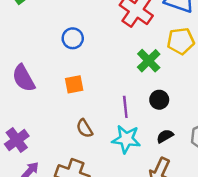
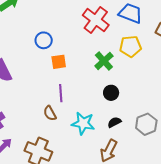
orange square: (74, 84) -> (59, 62), moved
purple line: (125, 107) -> (61, 93), moved

